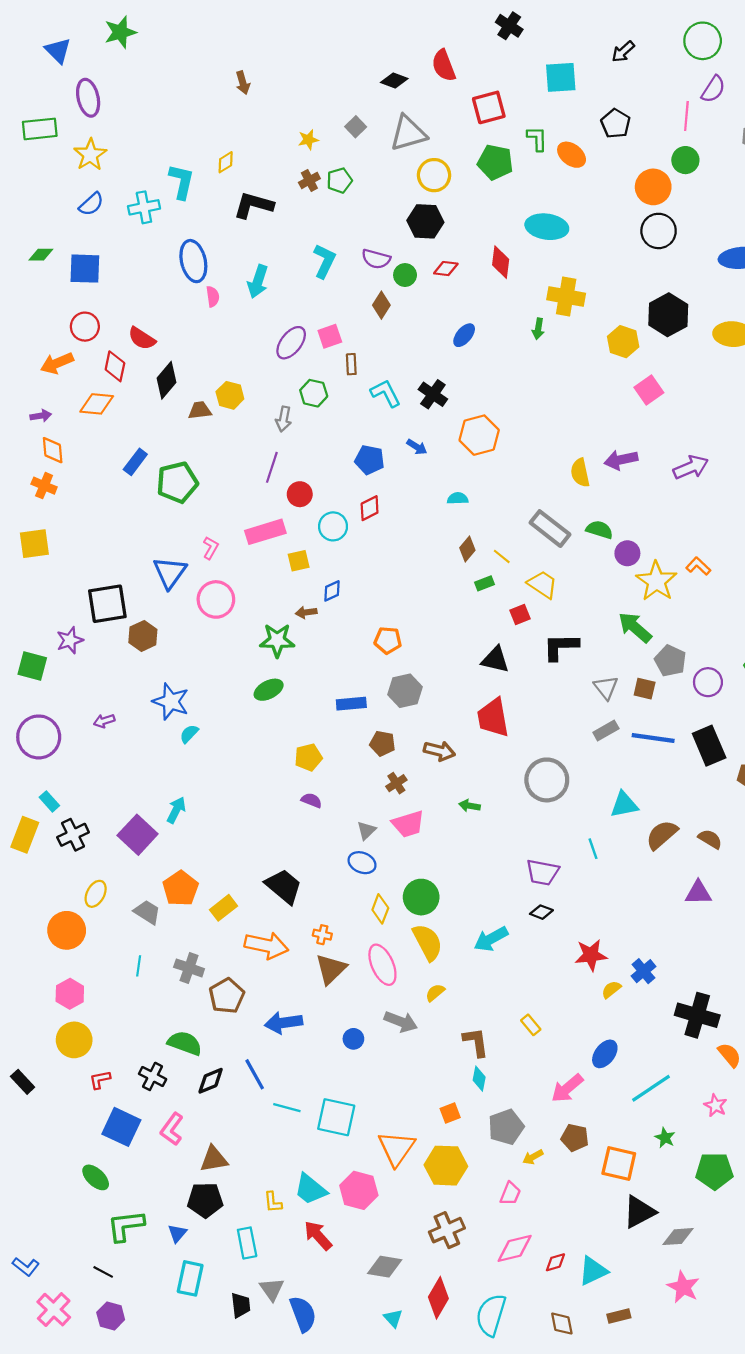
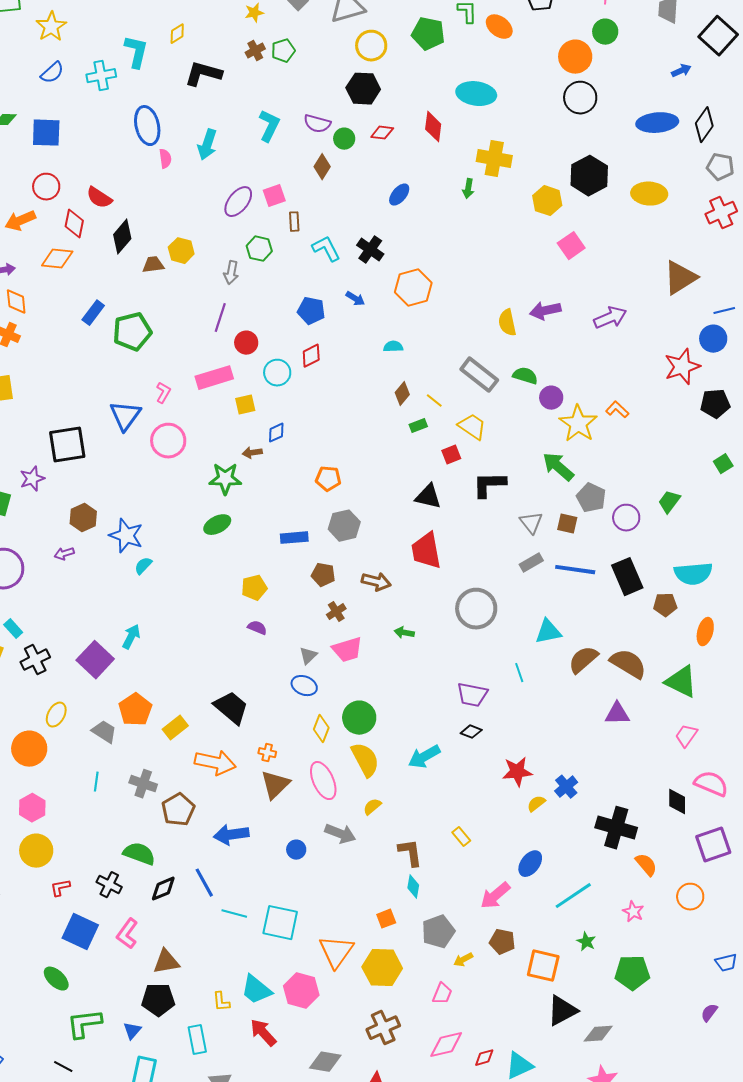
brown hexagon: (143, 636) -> (83, 518), moved
brown semicircle: (710, 839) -> (628, 664), size x1.6

